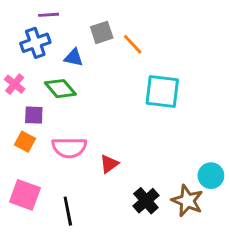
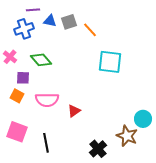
blue triangle: (74, 58) -> (50, 21), moved
black cross: (146, 201) -> (98, 149), moved

